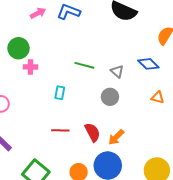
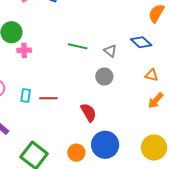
cyan rectangle: (60, 93) -> (26, 96), moved
red line: (60, 130) -> (48, 98), moved
orange arrow: (116, 137) -> (156, 101), moved

